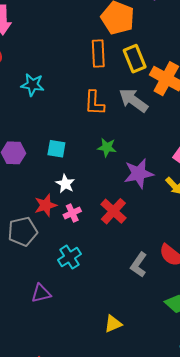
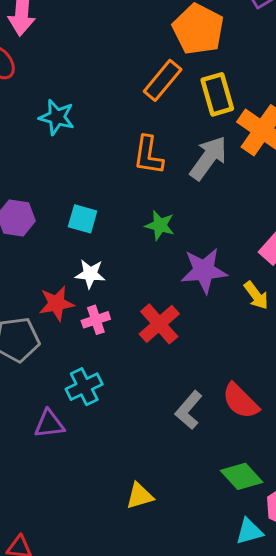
orange rectangle: (98, 54) -> (163, 80), turned 36
gray arrow: (133, 100) -> (208, 158), turned 84
white star: (65, 184) -> (90, 274), turned -30
purple triangle: (41, 293) -> (49, 424), moved

